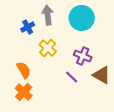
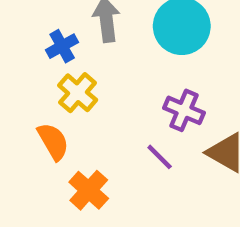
yellow cross: (48, 48) -> (78, 93), moved
orange cross: (24, 92) -> (89, 190), moved

